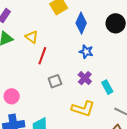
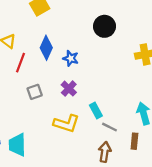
blue diamond: (81, 23) -> (46, 48), moved
cyan rectangle: (107, 87) -> (96, 110), moved

